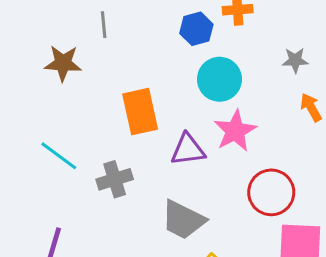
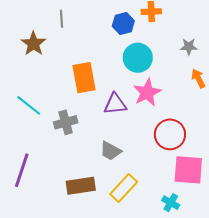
brown star: (63, 63) -> (34, 44), turned 30
gray trapezoid: (183, 220) -> (111, 151), size x0.7

